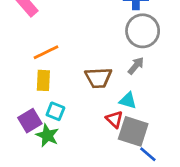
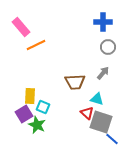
gray circle: (143, 31) -> (108, 47), size x0.6
orange line: (46, 52) -> (36, 45), moved
yellow rectangle: (43, 80) -> (30, 96), moved

